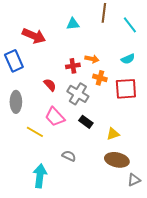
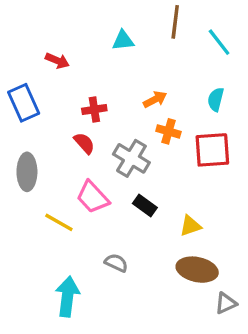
red arrow: (34, 36) -> (57, 61), size x0.6
orange arrow: (92, 59) -> (155, 99), turned -40
cyan semicircle: (128, 59) -> (216, 99), turned 128
red cross: (73, 66) -> (94, 110), moved

